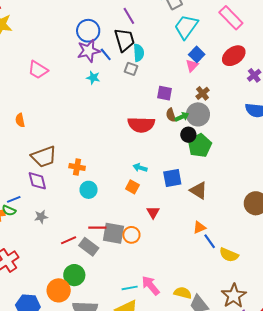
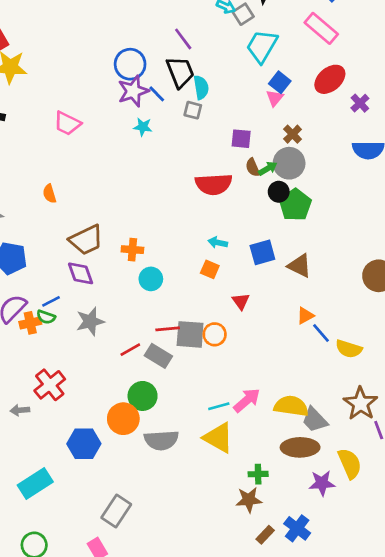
gray star: (41, 217) -> (90, 321), size x1.5
pink arrow: (151, 285) -> (247, 400), turned 95
yellow semicircle: (183, 293) -> (291, 406), size x1.4

